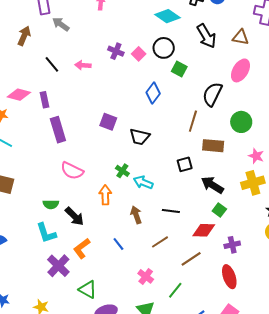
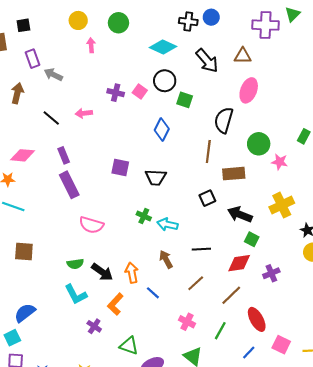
purple rectangle: (44, 100) -> (64, 155), moved
pink star: (256, 156) -> (280, 162), moved
orange arrow: (105, 195) -> (132, 273), moved
purple cross: (58, 266) -> (94, 326), size x0.6
red ellipse: (229, 277) -> (257, 319), moved

